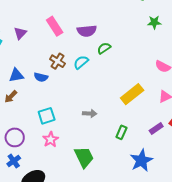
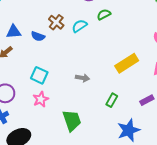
cyan square: (47, 116) -> (39, 75), turned 36

